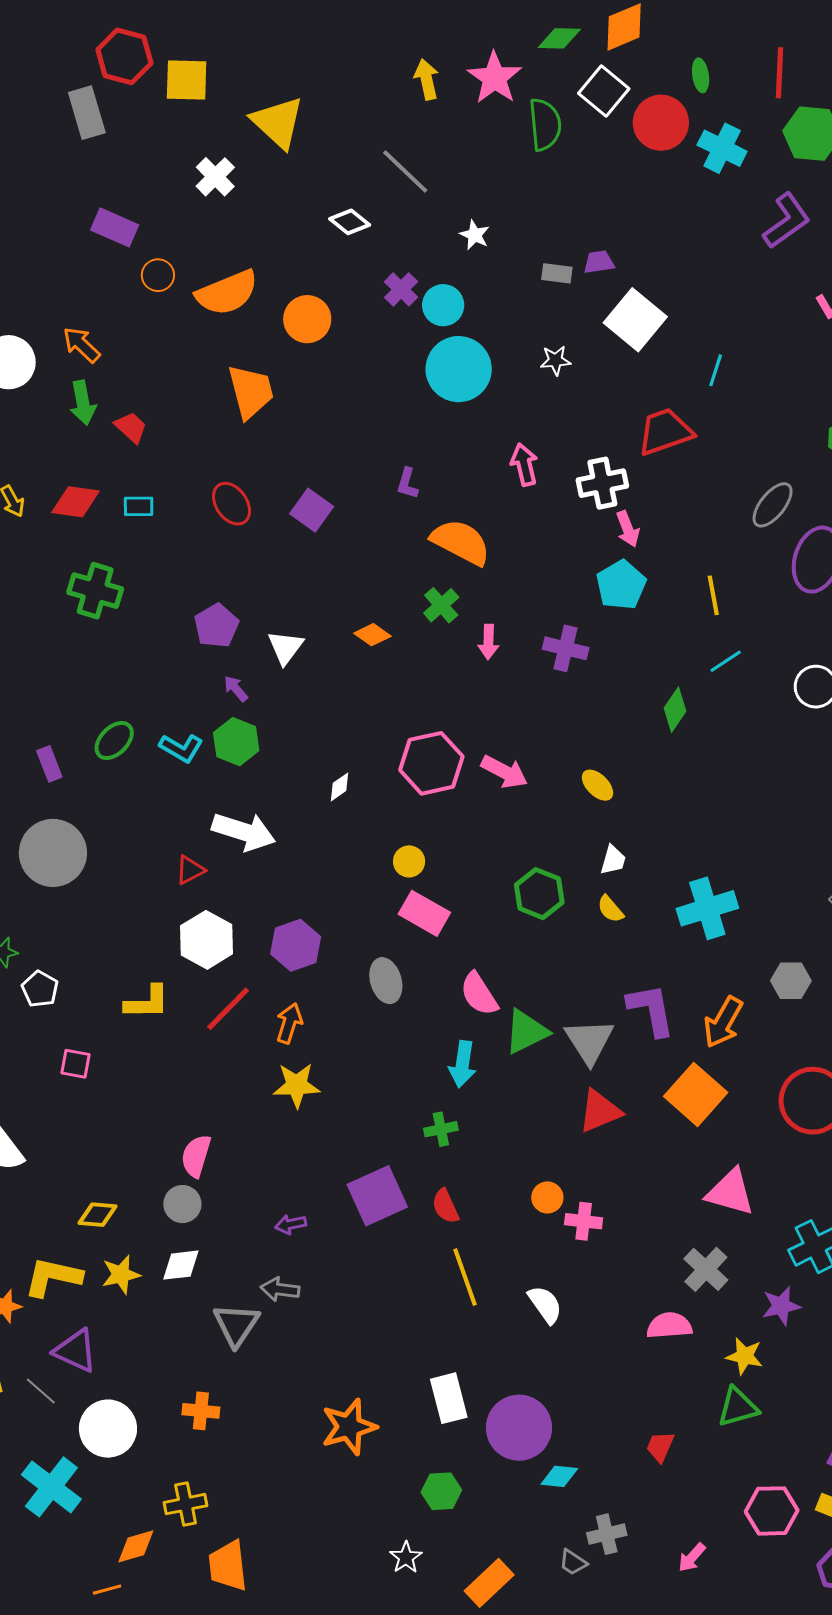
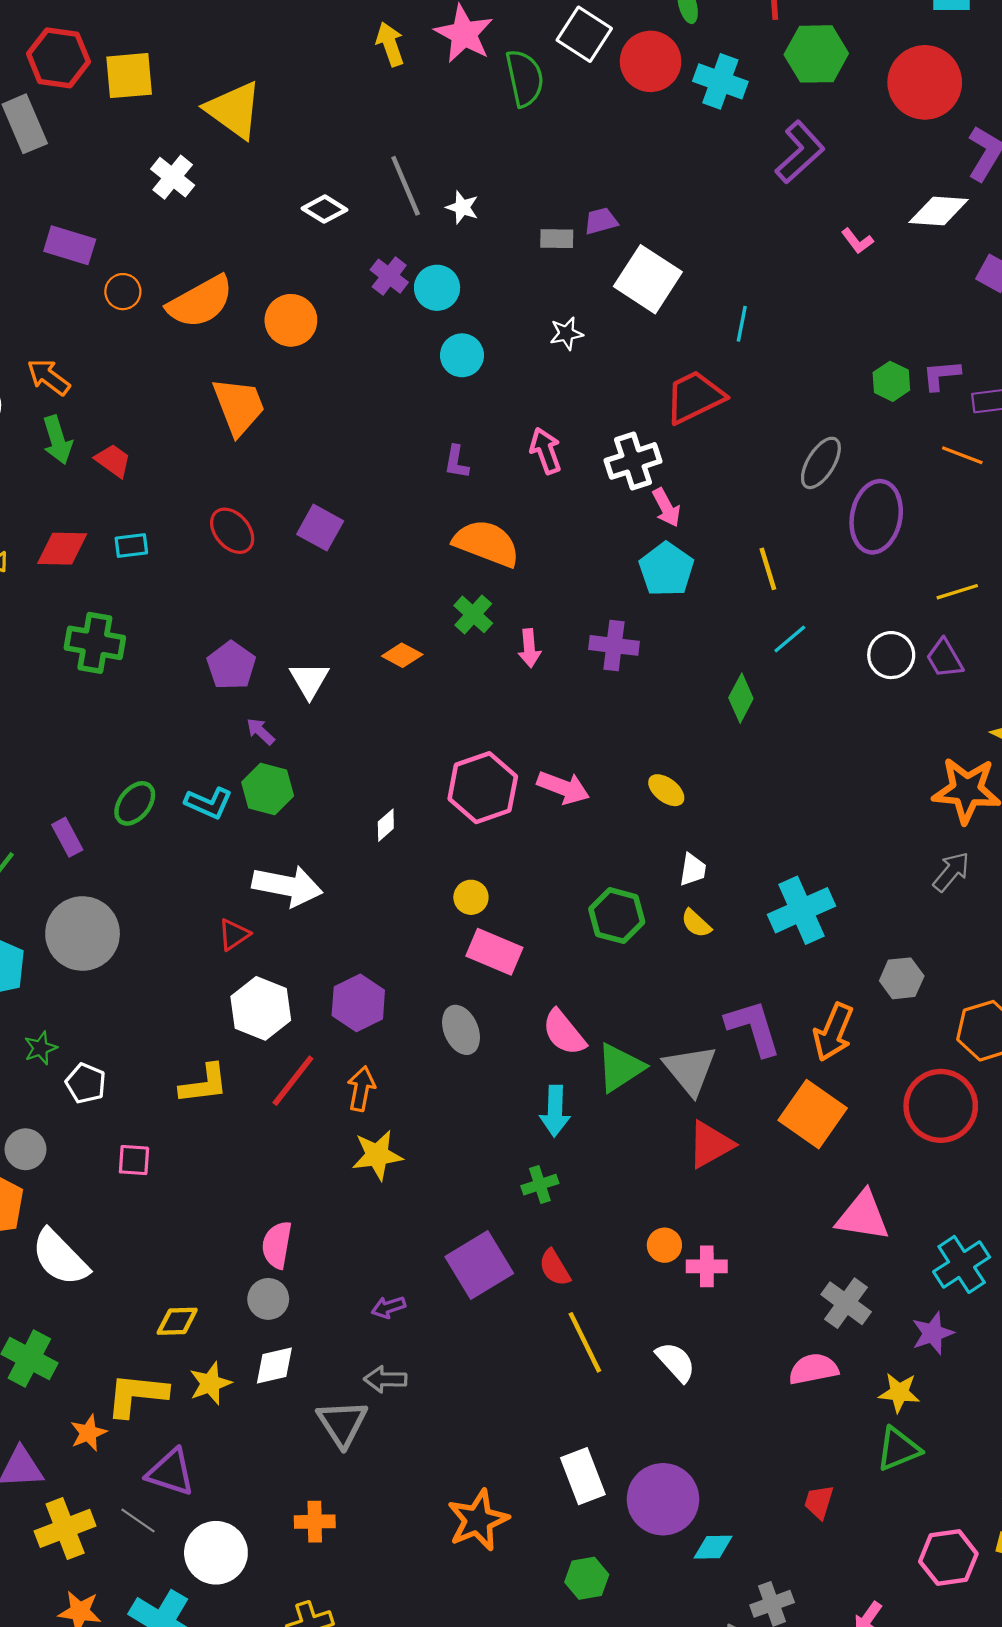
gray line: (405, 171) -> (406, 186), moved, turned 30
cyan circle: (459, 369) -> (462, 355), size x0.6
purple L-shape: (407, 483) -> (456, 462), moved

